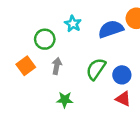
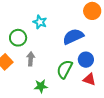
blue semicircle: (111, 29) -> (73, 37), moved
green semicircle: (96, 69) -> (65, 69), moved

